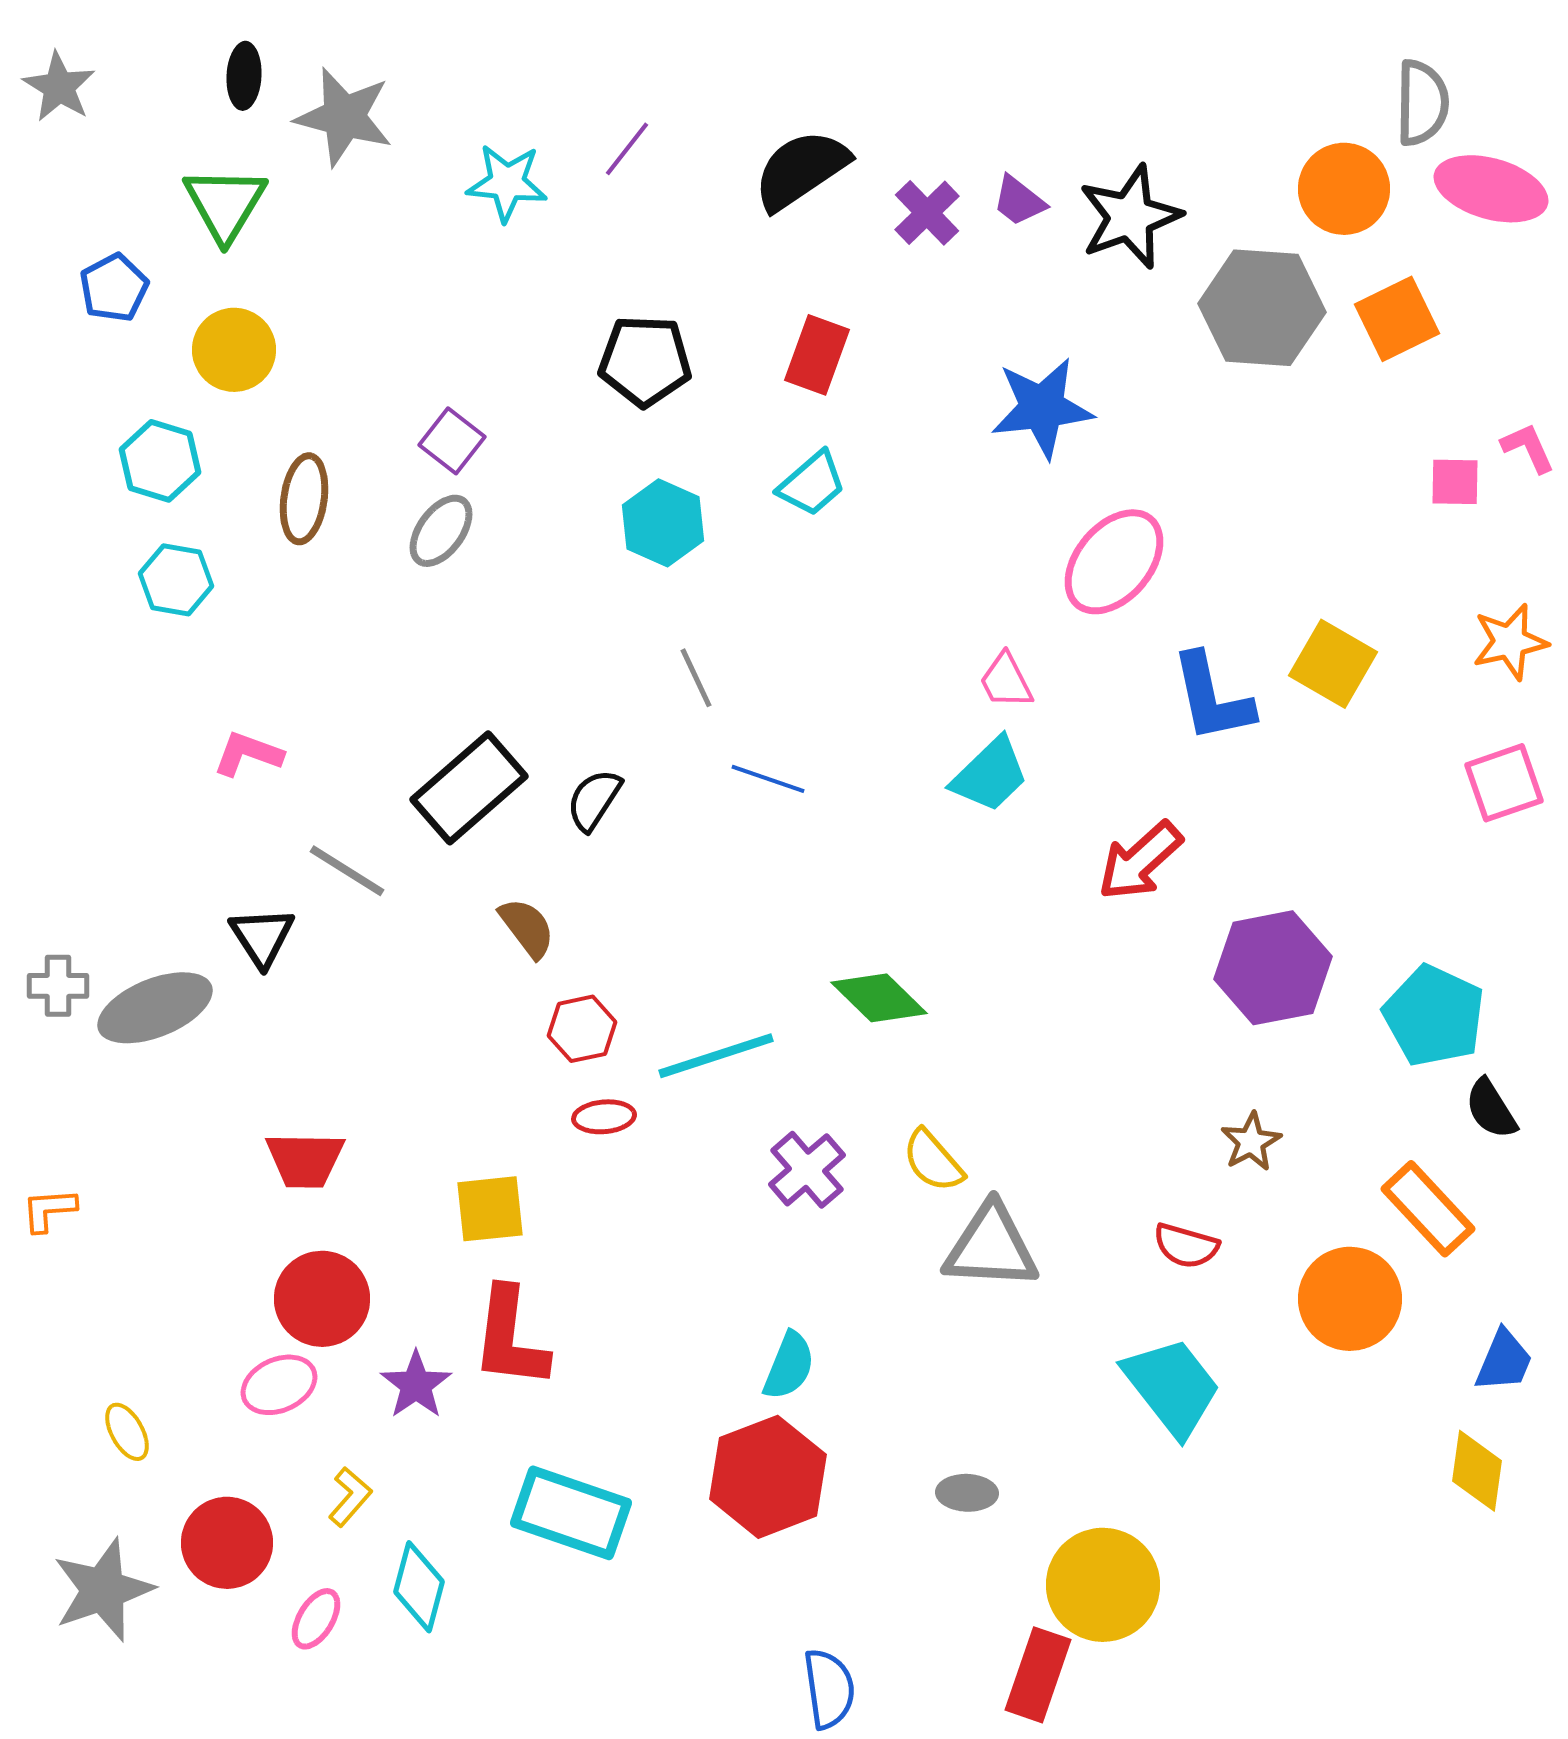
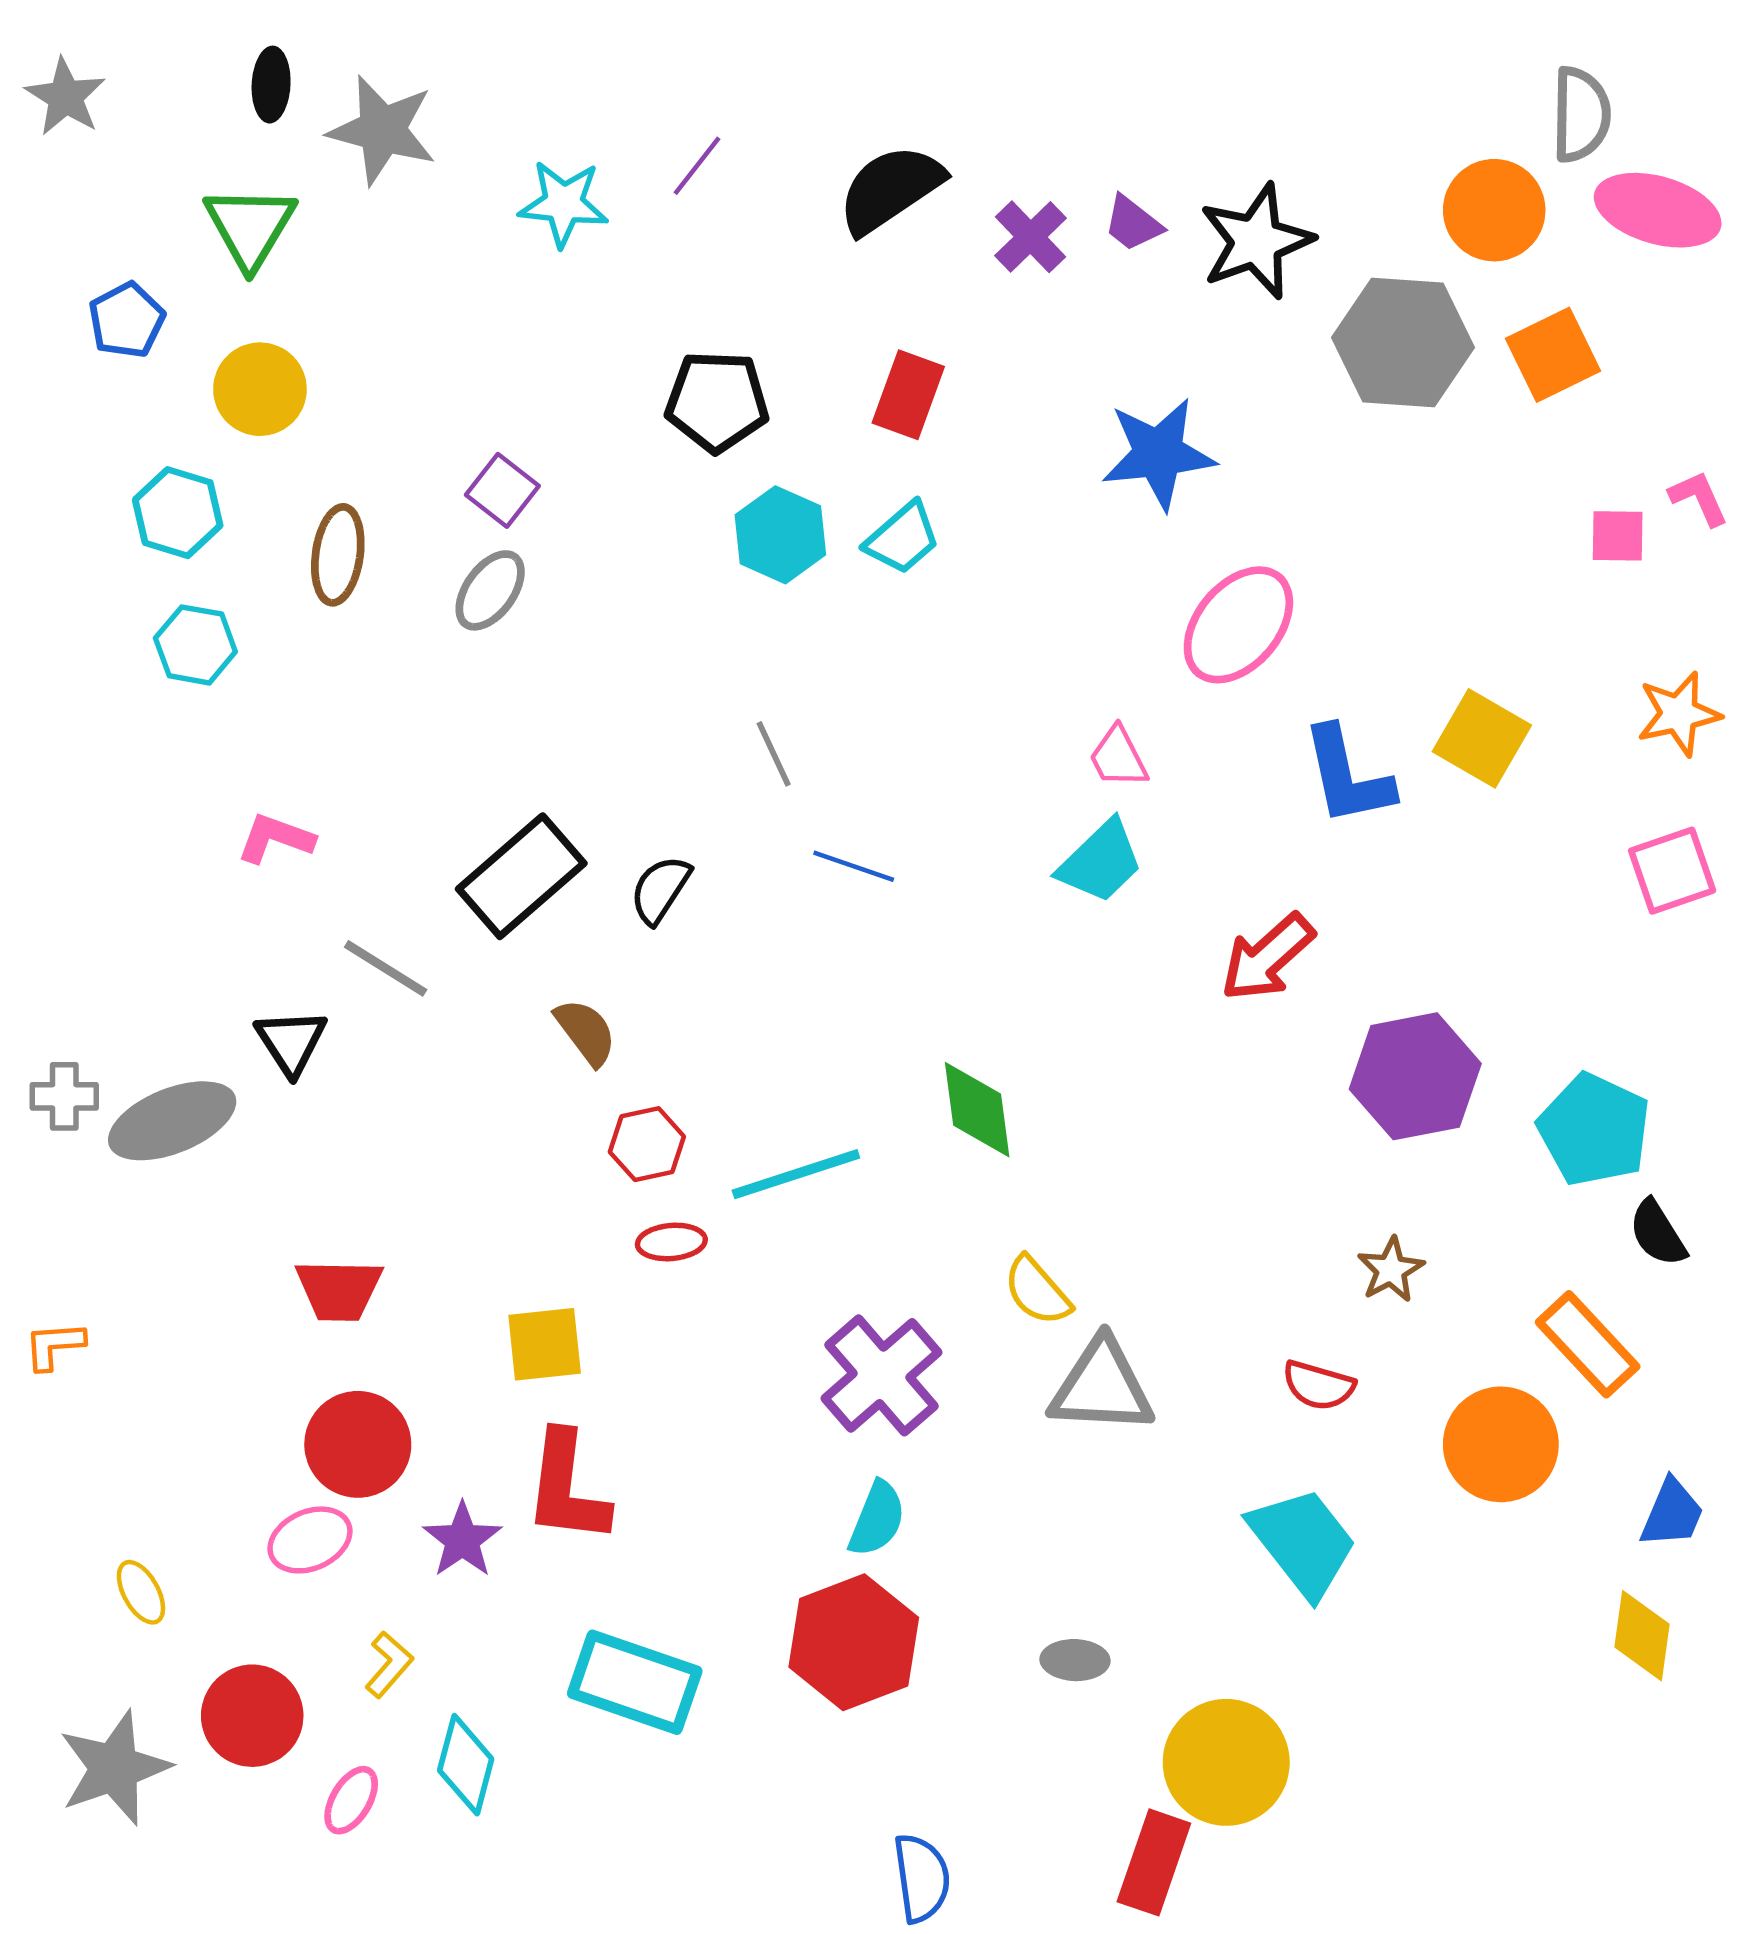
cyan hexagon: (663, 523) -> (780, 535), moved
green diamond: (879, 998) -> (977, 1110), turned 38
purple cross: (807, 1170) -> (882, 1375), moved, size x1.4

